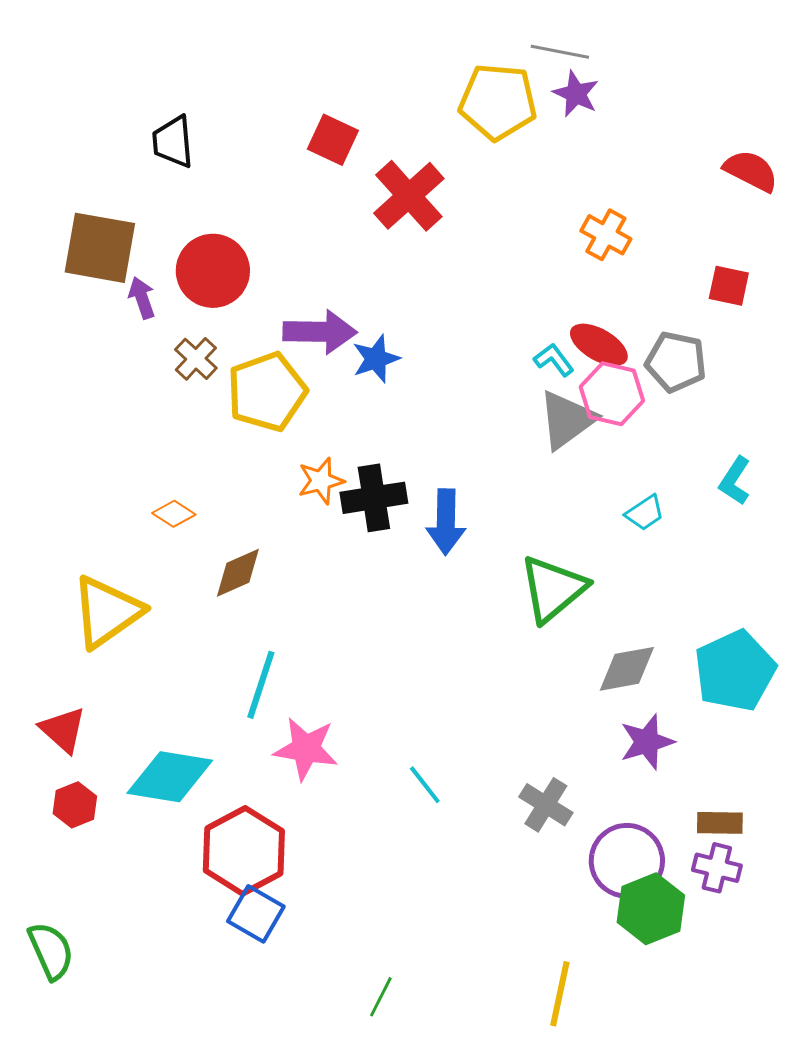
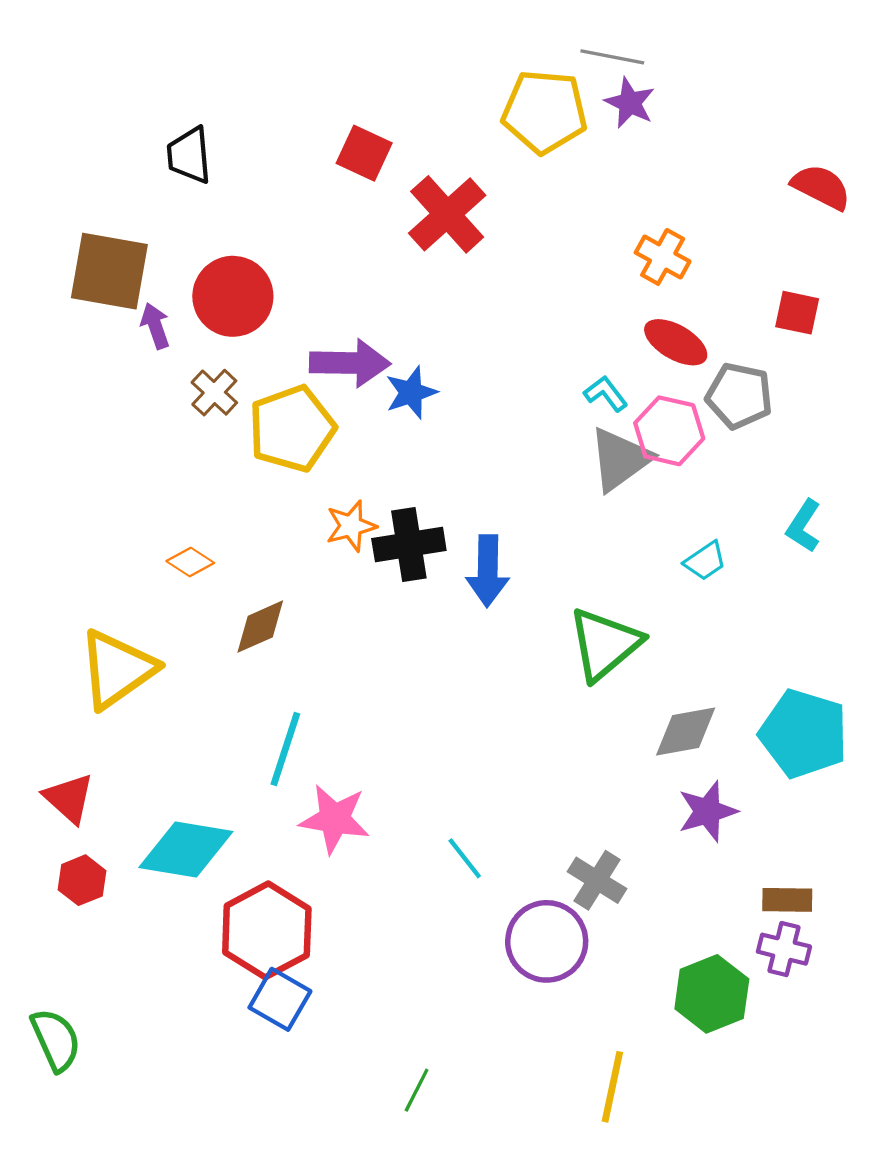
red ellipse: (599, 345) -> (676, 342), moved
cyan pentagon: (735, 671) -> (804, 734), turned -30
purple circle: (627, 861) -> (547, 941), moved

